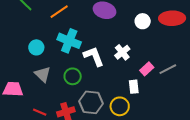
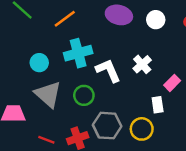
white circle: (143, 21) -> (156, 20), moved
cyan cross: (69, 41) -> (78, 53), turned -35
gray triangle: (43, 74) -> (48, 94), size x1.4

